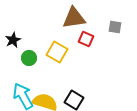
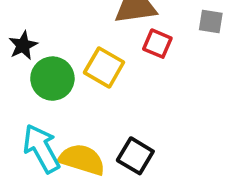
green circle: (29, 58) -> (52, 79), size x1.5

